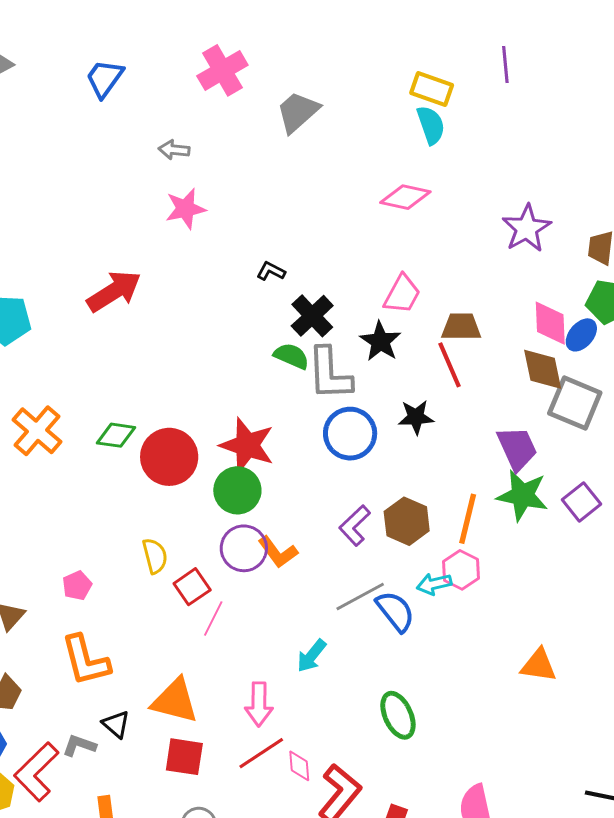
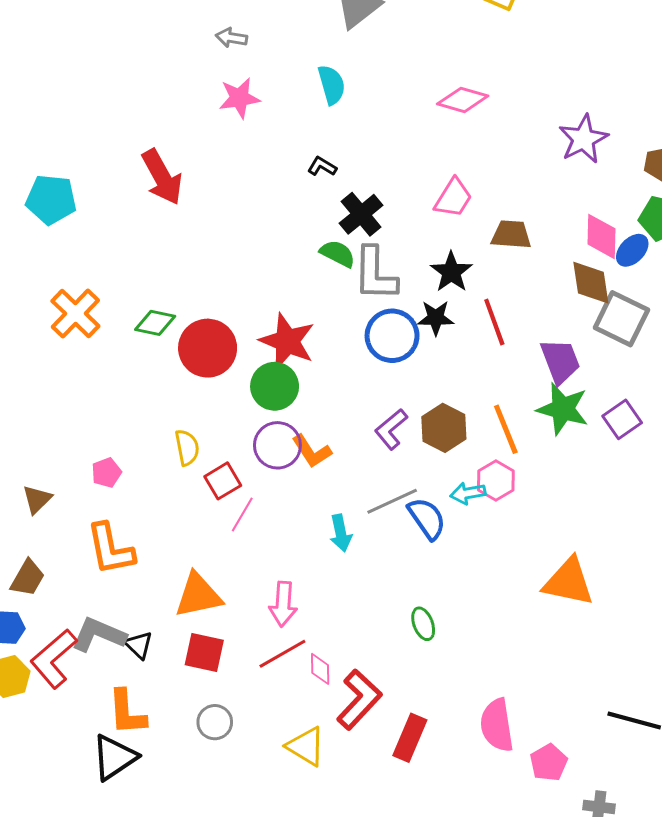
cyan semicircle: (431, 125) -> (332, 85), moved
red arrow: (114, 291) -> (162, 177), turned 90
black star: (380, 341) -> (451, 272), moved
red line: (450, 365) -> (494, 322), moved
black star: (416, 417) -> (436, 318), moved
orange line: (468, 519) -> (506, 429), turned -39
cyan arrow: (312, 656) -> (341, 533), moved, turned -54
orange triangle: (539, 665) -> (569, 582), size x1.4
orange triangle: (175, 701) -> (198, 595), turned -30
green ellipse: (398, 715) -> (423, 624), size x0.7
black triangle: (116, 724) -> (139, 645), moved
gray L-shape: (79, 745) -> (99, 635), size x1.6

